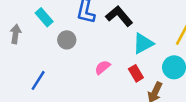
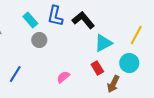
cyan rectangle: (44, 17) -> (30, 20), moved
pink semicircle: (103, 67) -> (63, 77), moved

